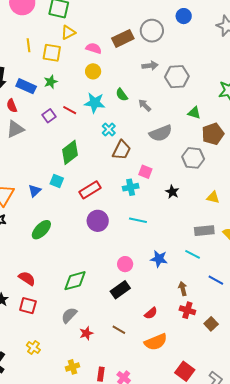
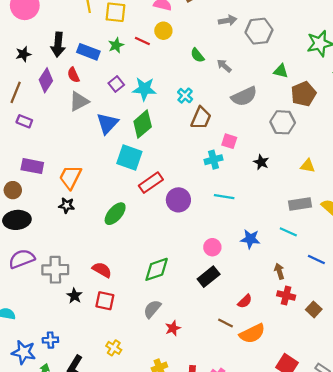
cyan star: (95, 103) -> (144, 89), moved
red line: (70, 110) -> (142, 41), moved
cyan square: (57, 181) -> (129, 158), size x1.6
red rectangle: (90, 190) -> (151, 183), moved
blue triangle: (35, 191) -> (107, 123), moved, size x1.5
brown line: (119, 330) -> (225, 323), moved

